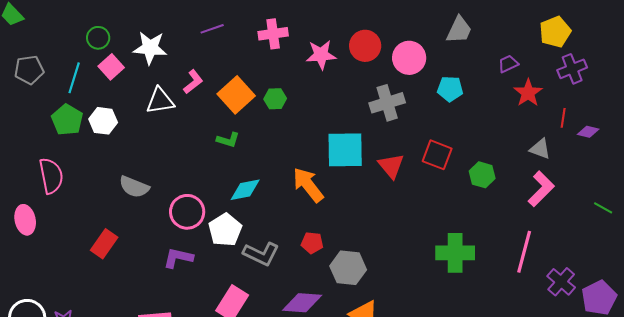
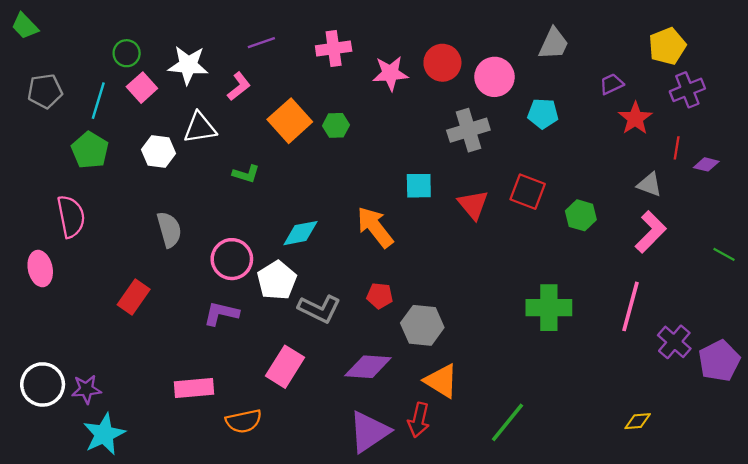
pink L-shape: (193, 82) -> (239, 86), moved
white hexagon: (103, 121) -> (159, 151), moved
green L-shape: (228, 140) -> (246, 174), moved
cyan square: (345, 150) -> (419, 186), size x0.6
gray semicircle: (134, 187) -> (169, 230), turned -128

